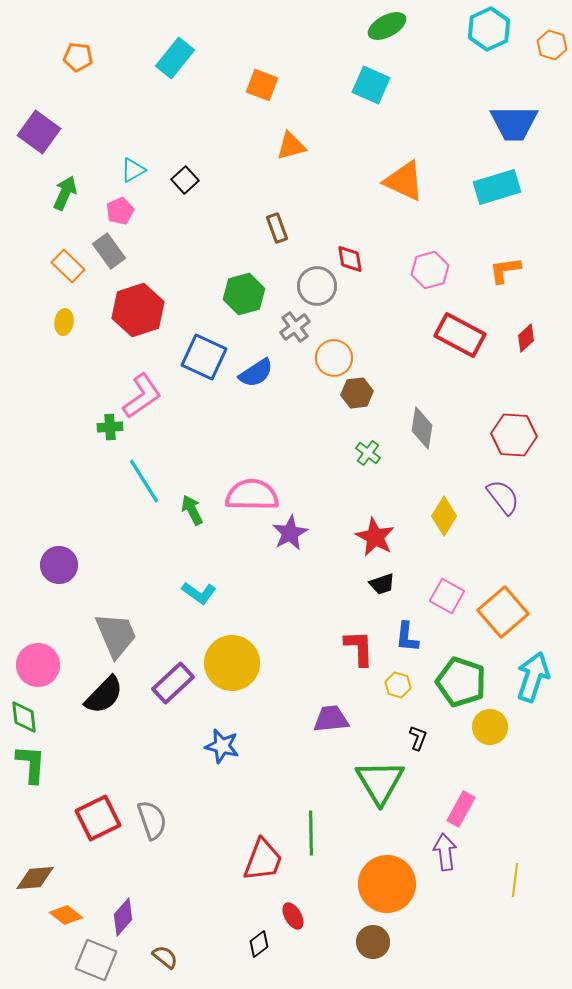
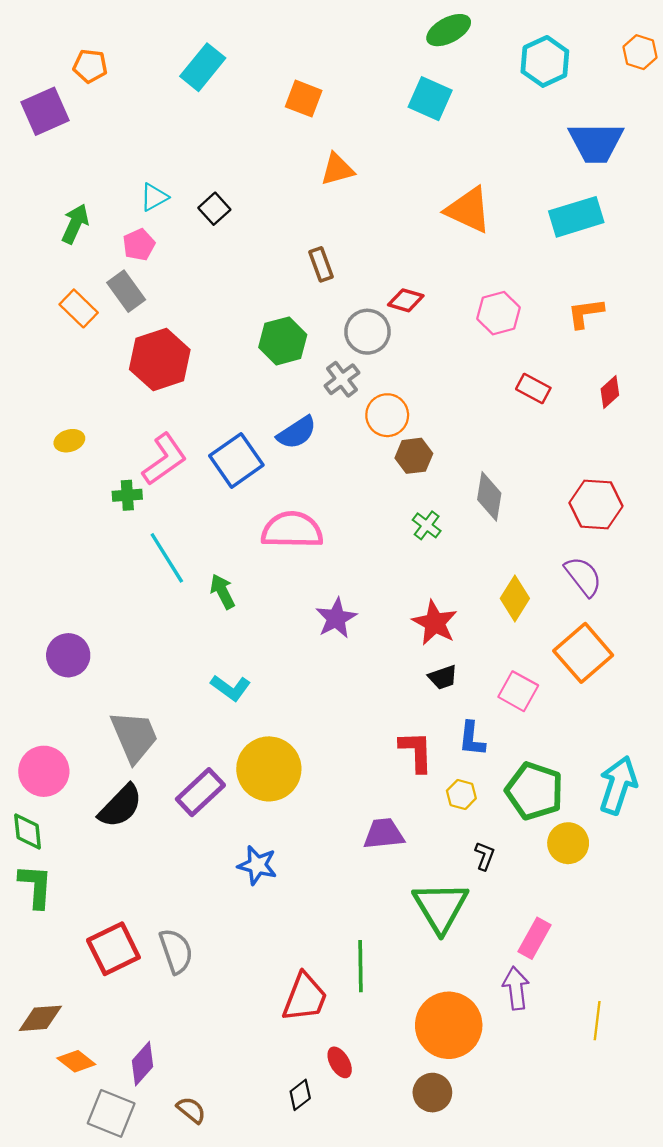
cyan hexagon: (489, 29) -> (545, 61), moved
purple square: (39, 132) -> (45, 111), moved, turned 30
red diamond: (350, 259) -> (406, 300), turned -64
yellow ellipse: (64, 322) -> (69, 441), moved, turned 65
red rectangle: (460, 335) -> (533, 388), size x0.6
blue square: (204, 357) -> (236, 460), moved, turned 30
pink semicircle: (252, 495) -> (292, 530), moved
orange square: (503, 612) -> (583, 653), moved

